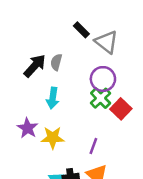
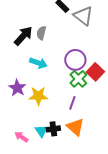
purple circle: (103, 79) -> (75, 60), moved
cyan arrow: (53, 98) -> (38, 63), turned -78
green cross: (101, 98) -> (78, 79), moved

